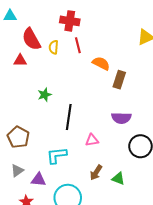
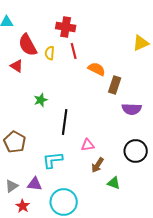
red triangle: (20, 60) -> (17, 66), turned 32
purple semicircle: (121, 118) -> (132, 109), moved
gray triangle: (17, 171) -> (12, 186), moved
brown arrow: (96, 173) -> (98, 165), moved

